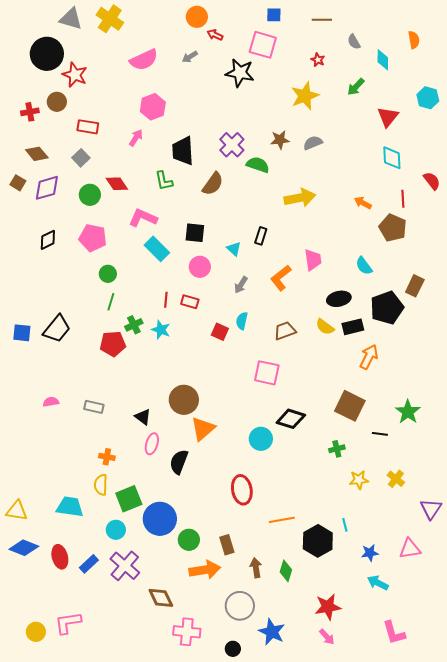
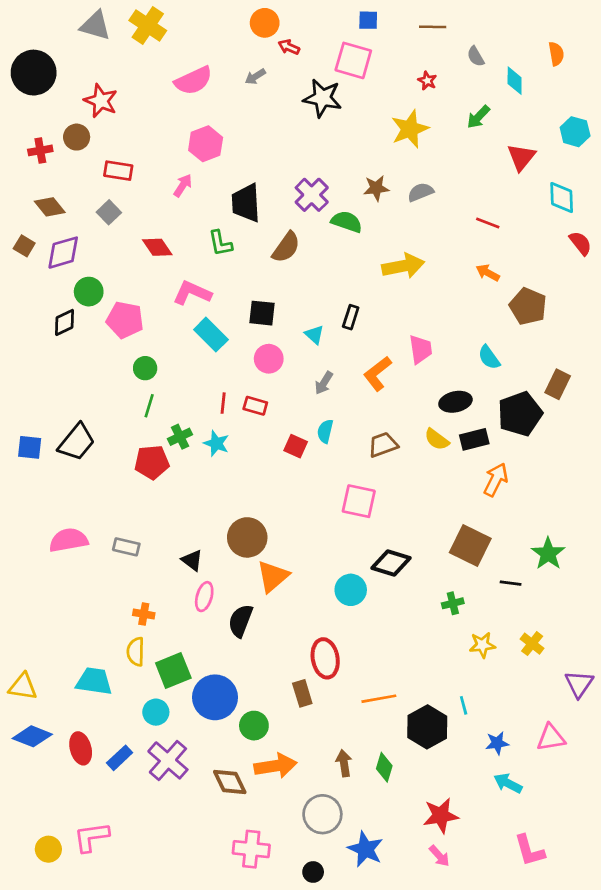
black circle: (47, 54) -> (34, 73), moved
cyan diamond: (392, 158) -> (562, 198), moved
green circle: (90, 195) -> (89, 292), moved
red line: (403, 199) -> (488, 223), moved, turned -66
pink semicircle: (51, 402) -> (69, 540), size x1.8
brown rectangle: (227, 545) -> (302, 693), moved
brown diamond: (161, 598) -> (230, 782), moved

